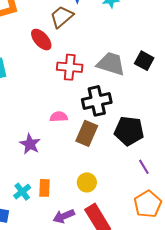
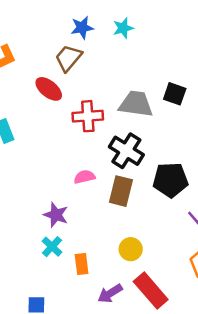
black cross: (97, 101) -> (126, 151), turned -36
cyan cross: (22, 192) -> (52, 247), moved

